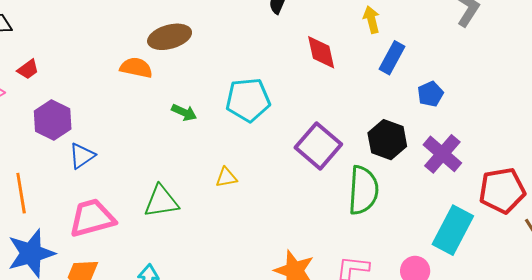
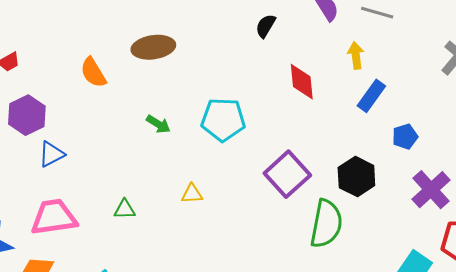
orange semicircle: (136, 68) -> (93, 73), moved, turned -140
purple cross: (442, 154) -> (431, 190), moved
green triangle: (161, 201) -> (125, 209), size x0.6

